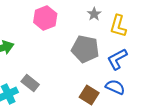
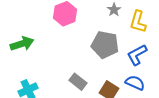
gray rectangle: (30, 83) -> (78, 82), moved

